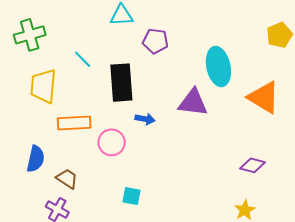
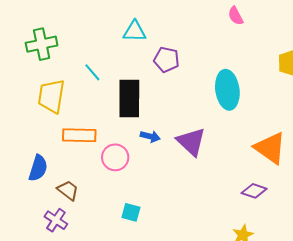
orange triangle: (264, 97) -> (270, 148), moved
purple triangle: (193, 102) -> (191, 142), moved, turned 32

